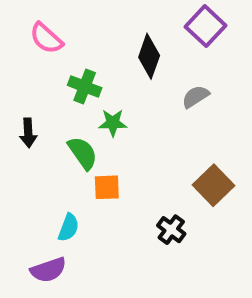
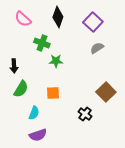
purple square: (206, 26) -> (93, 22), moved
black diamond: (149, 56) -> (58, 17), moved
green semicircle: (83, 153) -> (21, 89), moved, turned 66
purple semicircle: (48, 270) -> (38, 135), moved

